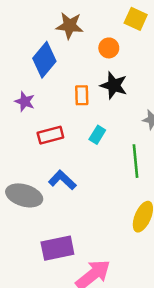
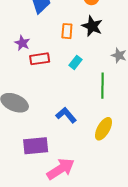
purple star: (25, 101) -> (22, 43), moved
blue L-shape: (62, 180) -> (66, 115), moved

